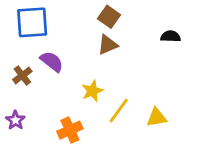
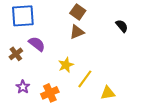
black semicircle: (171, 36) -> (122, 26), turned 48
yellow triangle: (157, 117) -> (108, 93), moved
purple star: (15, 120) -> (23, 87), moved

